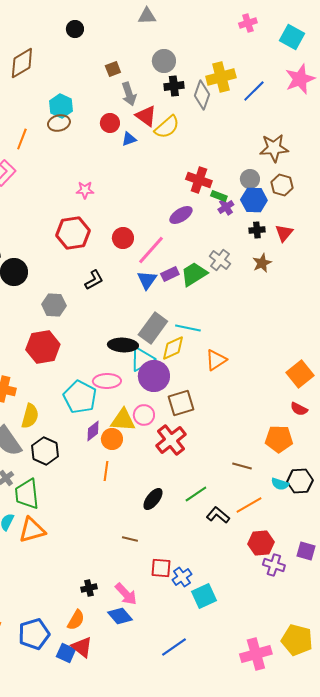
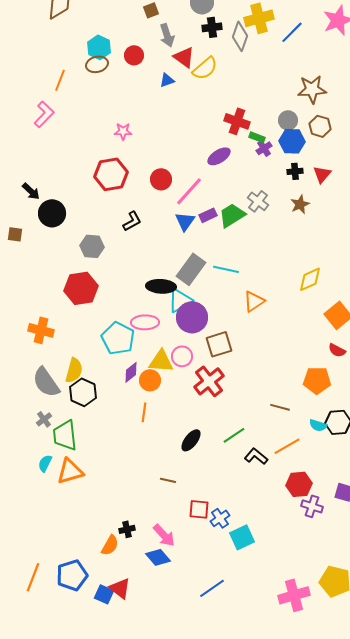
red circle: (110, 123) -> (134, 55), moved
yellow diamond: (173, 348) -> (310, 279), moved
yellow semicircle: (30, 416) -> (74, 370), moved
orange semicircle: (76, 620) -> (110, 545), moved

